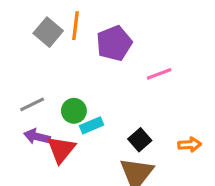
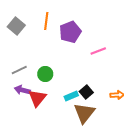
gray square: (48, 32) -> (16, 26), moved
cyan rectangle: (92, 125) -> (71, 96), moved

